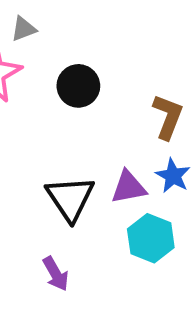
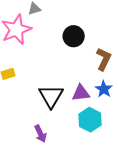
black circle: (78, 86) -> (74, 36), moved

